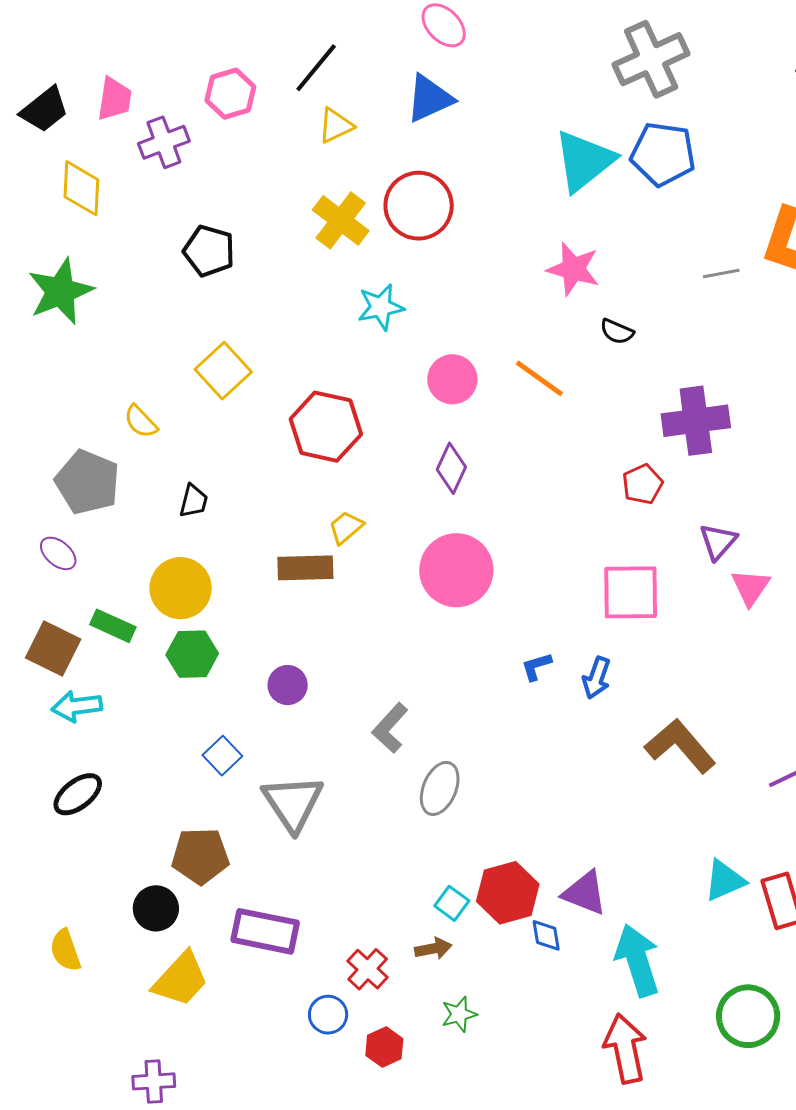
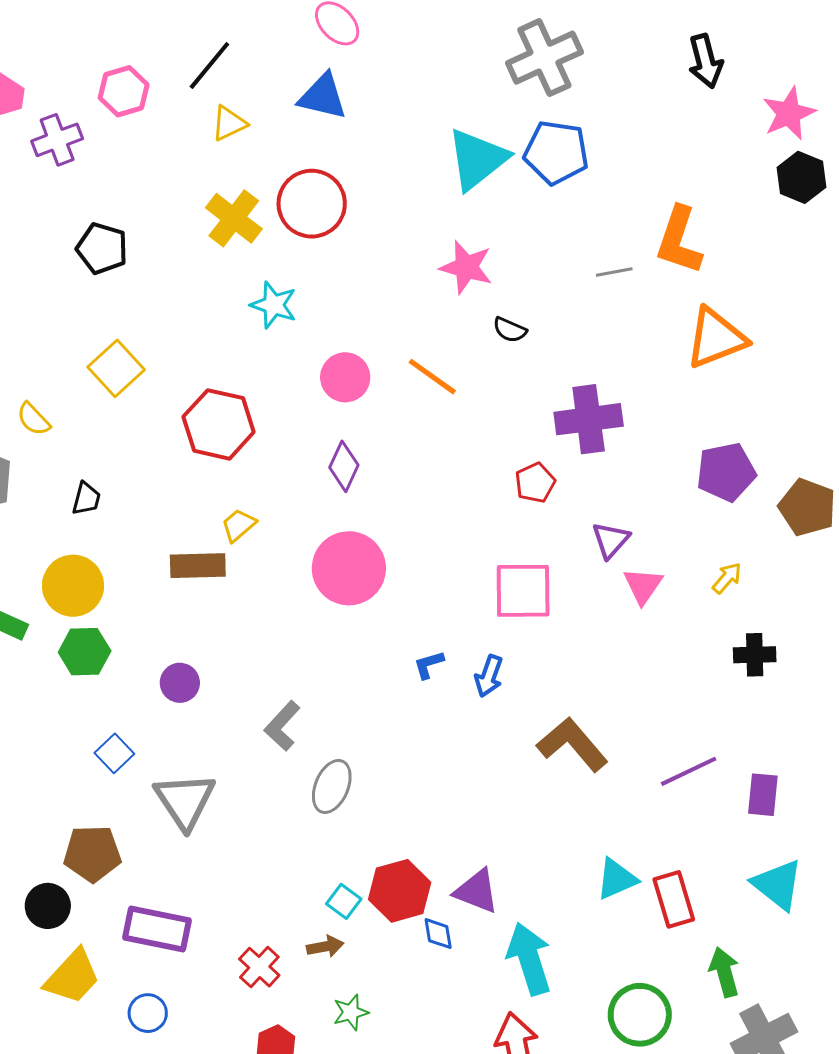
blue triangle: (429, 99) -> (323, 97), turned 38
cyan star: (381, 307) -> (274, 305), turned 30
blue circle: (328, 1015) -> (148, 1013), moved

